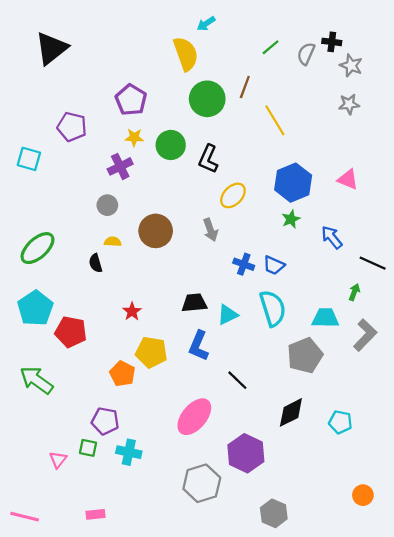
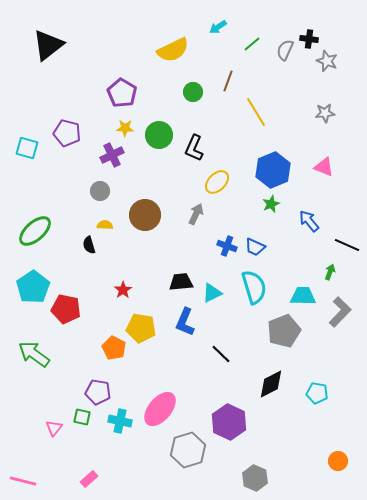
cyan arrow: (206, 24) -> (218, 27), moved
yellow semicircle: (186, 54) -> (173, 50), turned 84
green circle: (207, 99) -> (193, 92), size x0.6
gray star: (349, 104) -> (325, 113), moved
purple pentagon: (72, 127) -> (67, 133), moved
gray arrow: (210, 230) -> (196, 214), turned -135
pink ellipse: (194, 417) -> (160, 409), moved
pink rectangle: (96, 514) -> (89, 479), turned -36

